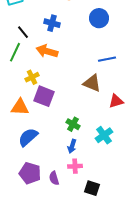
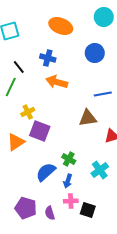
orange arrow: (47, 51) -> (57, 82), moved
brown triangle: (92, 83) -> (88, 118), turned -30
orange triangle: (20, 107) -> (16, 142), turned -36
blue semicircle: (28, 137) -> (46, 172), moved
black square: (92, 188) -> (88, 210), moved

